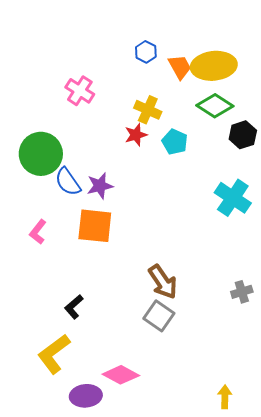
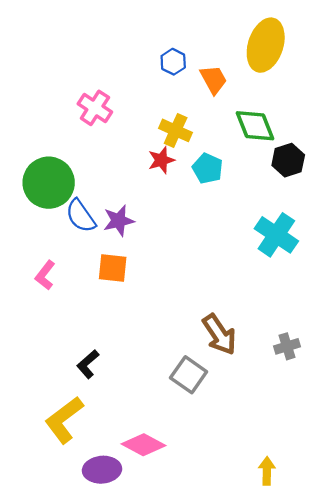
yellow ellipse: (214, 66) -> (266, 45), moved, turned -66
green diamond: (215, 106) -> (255, 126), turned 36
orange square: (95, 226) -> (113, 268), size x0.7
brown arrow: (163, 282) -> (219, 334), moved

